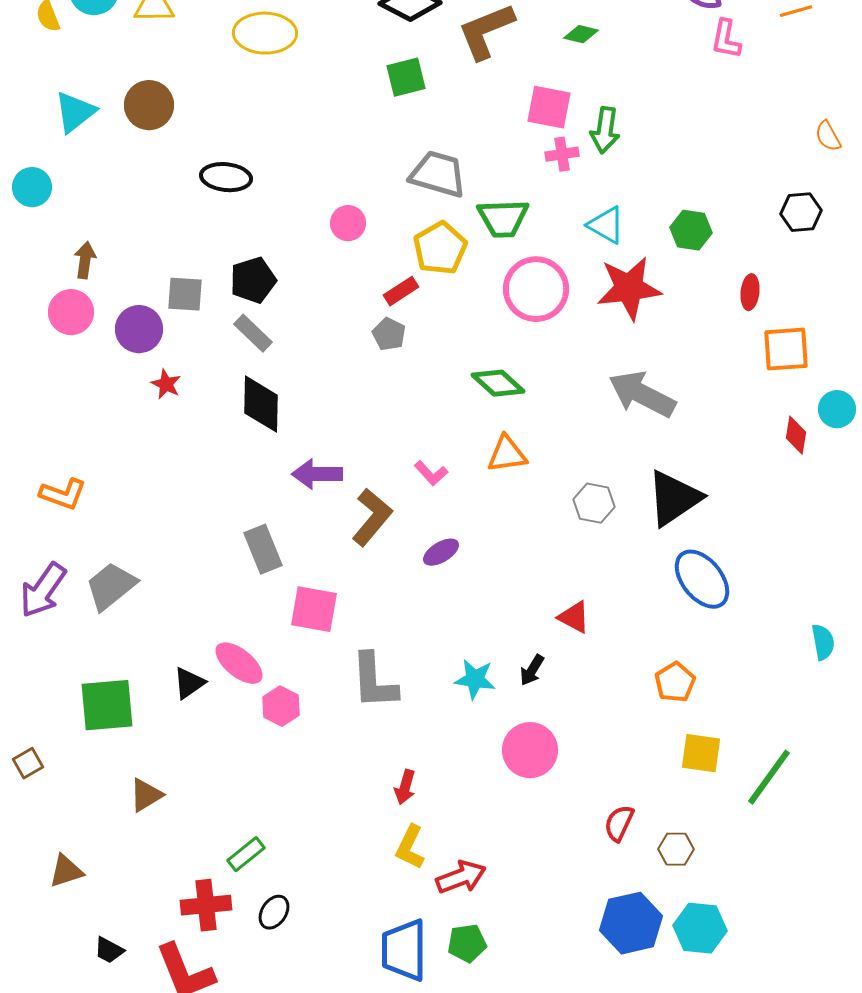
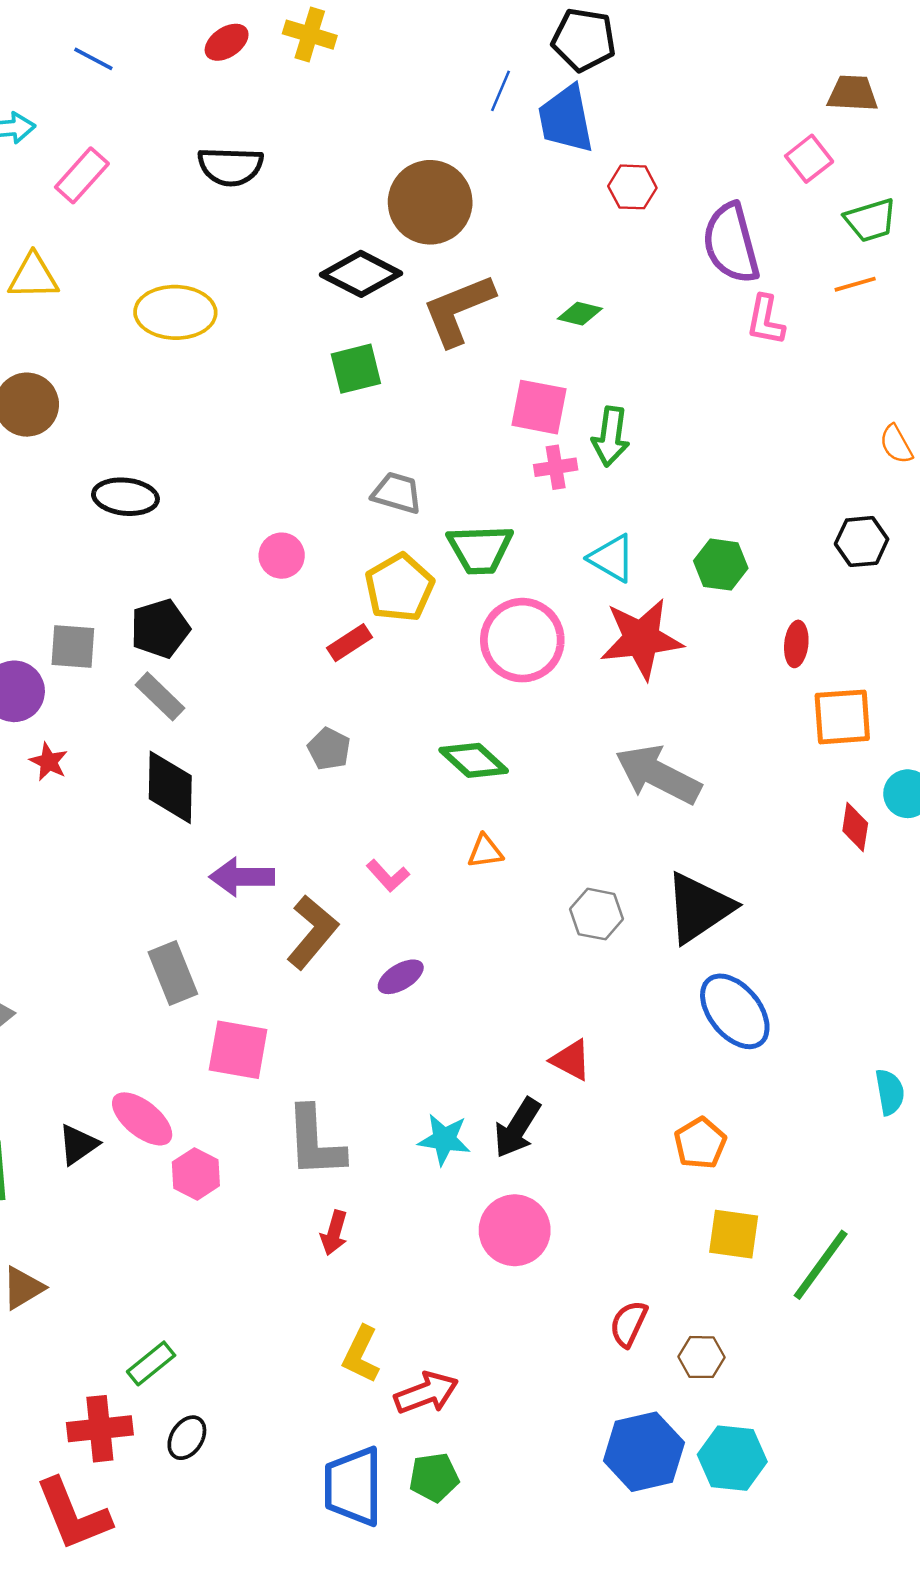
gray trapezoid: (438, 174) -> (397, 493), size x0.7
gray pentagon: (389, 334) -> (329, 749), moved
orange triangle: (507, 454) -> (485, 851), size x0.7
black arrow: (532, 670) -> (517, 1128), size x1.5
red arrow: (405, 787) -> (334, 1233), moved

